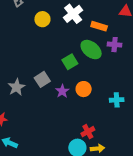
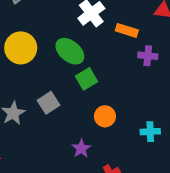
yellow circle: (42, 19) -> (21, 48), moved, size x1.5
green ellipse: (91, 50) -> (70, 51), moved
purple star: (62, 91) -> (81, 148), moved

